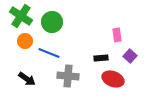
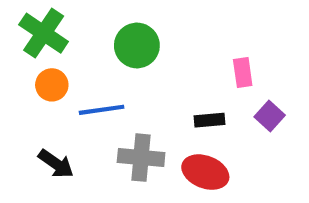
green circle: (52, 22) -> (137, 45), moved
blue line: (49, 53) -> (102, 110), turned -30
red ellipse: (113, 79) -> (205, 172), moved

